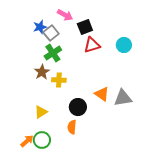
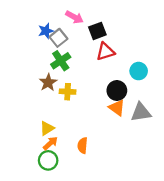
cyan circle: (124, 45) -> (139, 71), moved
black circle: (78, 107) -> (117, 90), moved
orange arrow: (27, 141) -> (50, 143), moved

